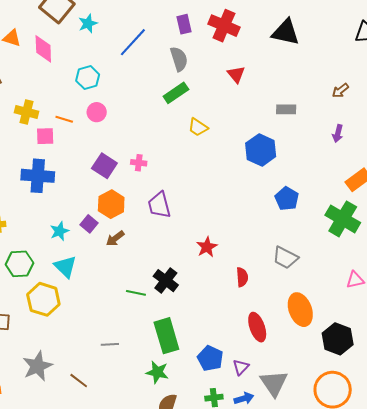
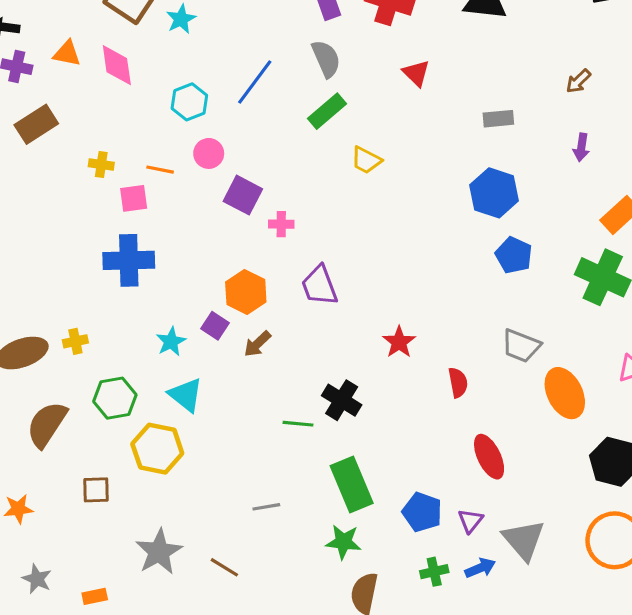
blue line: (133, 42) -> (255, 82), moved
yellow cross: (27, 112) -> (101, 164), size x0.7
blue hexagon: (261, 150) -> (494, 193), moved
purple square: (104, 166) -> (243, 195), moved
orange ellipse: (300, 310) -> (565, 393), moved

